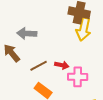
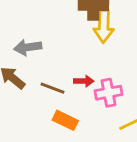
brown line: (39, 66) -> (52, 88), turned 60

